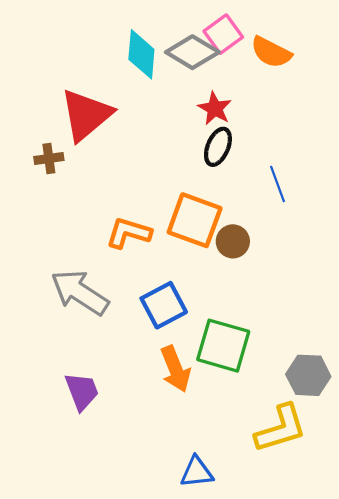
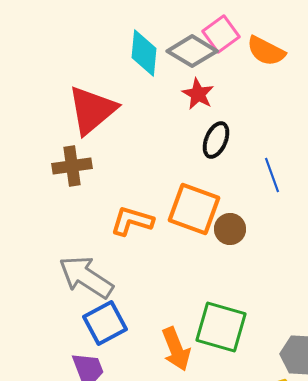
red star: (215, 109) -> (198, 94), moved
brown cross: (49, 158) -> (72, 166), moved, size x1.4
blue square: (164, 305) -> (105, 323), moved

